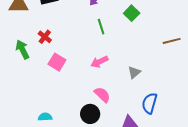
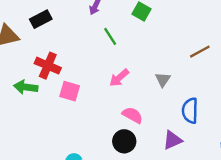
red cross: (45, 37) -> (48, 66), size x1.5
brown line: (172, 41) -> (200, 52), moved
green arrow: (22, 49) -> (26, 87), turned -42

